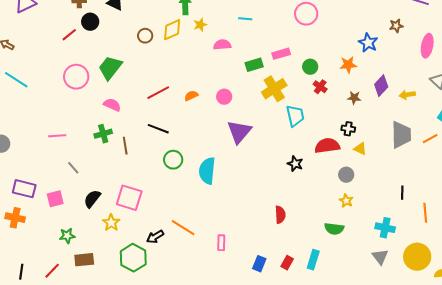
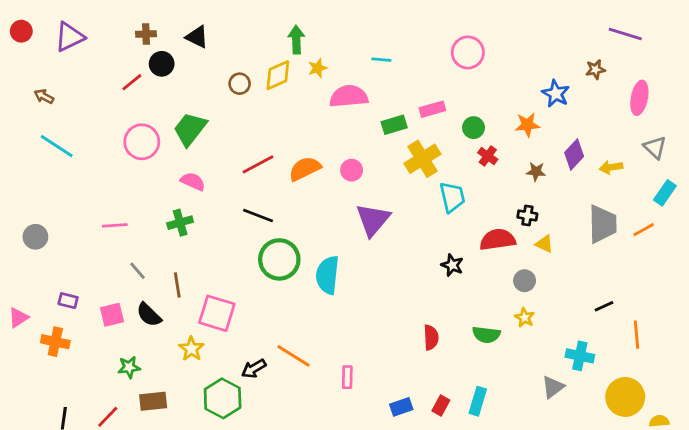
pink semicircle: (222, 45) -> (349, 96), size x1.5
orange semicircle: (191, 96) -> (305, 169), size x1.6
brown line: (125, 146) -> (177, 285), moved
green circle: (173, 160) -> (279, 259), size x1.5
purple rectangle: (24, 189) -> (68, 301), size x0.6
black line: (402, 193) -> (604, 306), turned 64
black semicircle: (92, 199) -> (149, 315), moved, turned -84
green semicircle: (334, 229) -> (486, 335), moved
gray triangle: (380, 257) -> (553, 387), moved, turned 30
blue rectangle: (259, 264) -> (401, 407), turned 49

